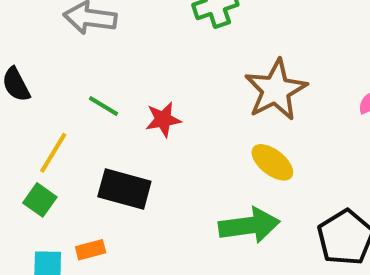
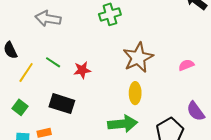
yellow line: (53, 153) -> (26, 72), moved
yellow ellipse: (272, 162) -> (135, 93), turned 50

